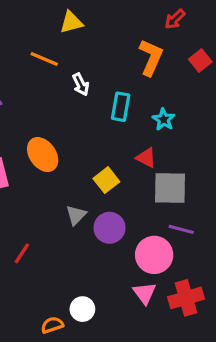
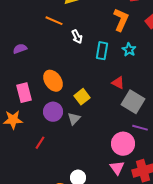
cyan star: (164, 119) -> (129, 50), moved
yellow square: (106, 180) -> (82, 97), moved
gray square: (170, 188) -> (133, 102), turned 30
purple circle: (110, 228) -> (53, 112), moved

